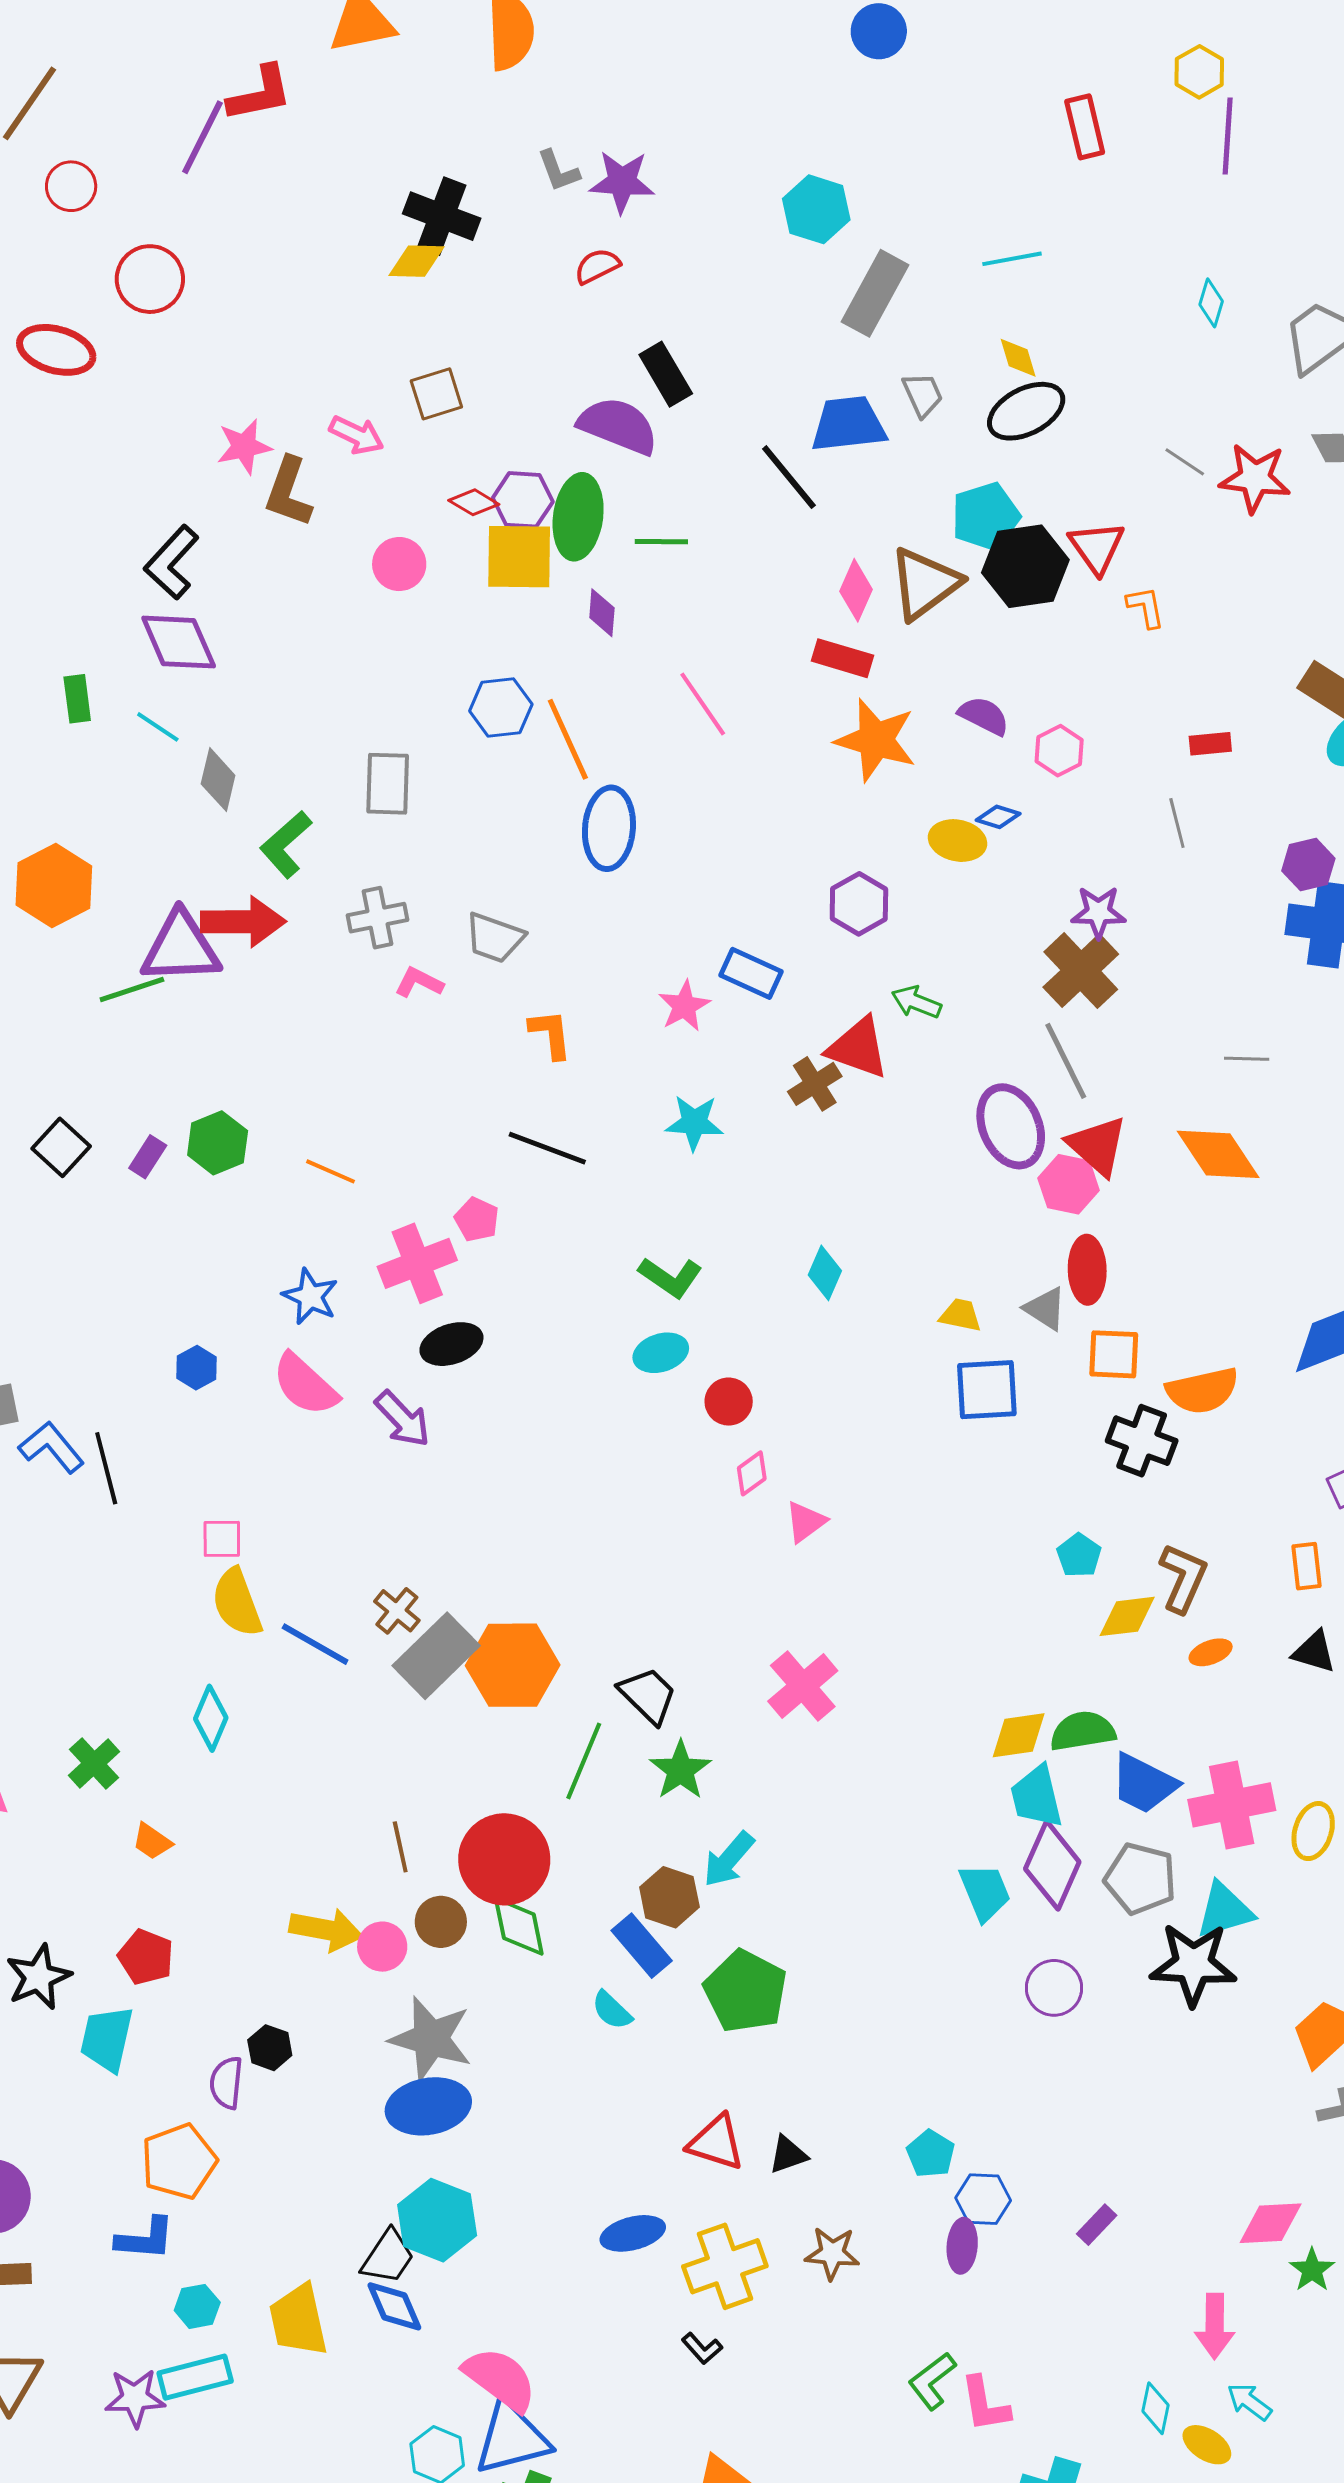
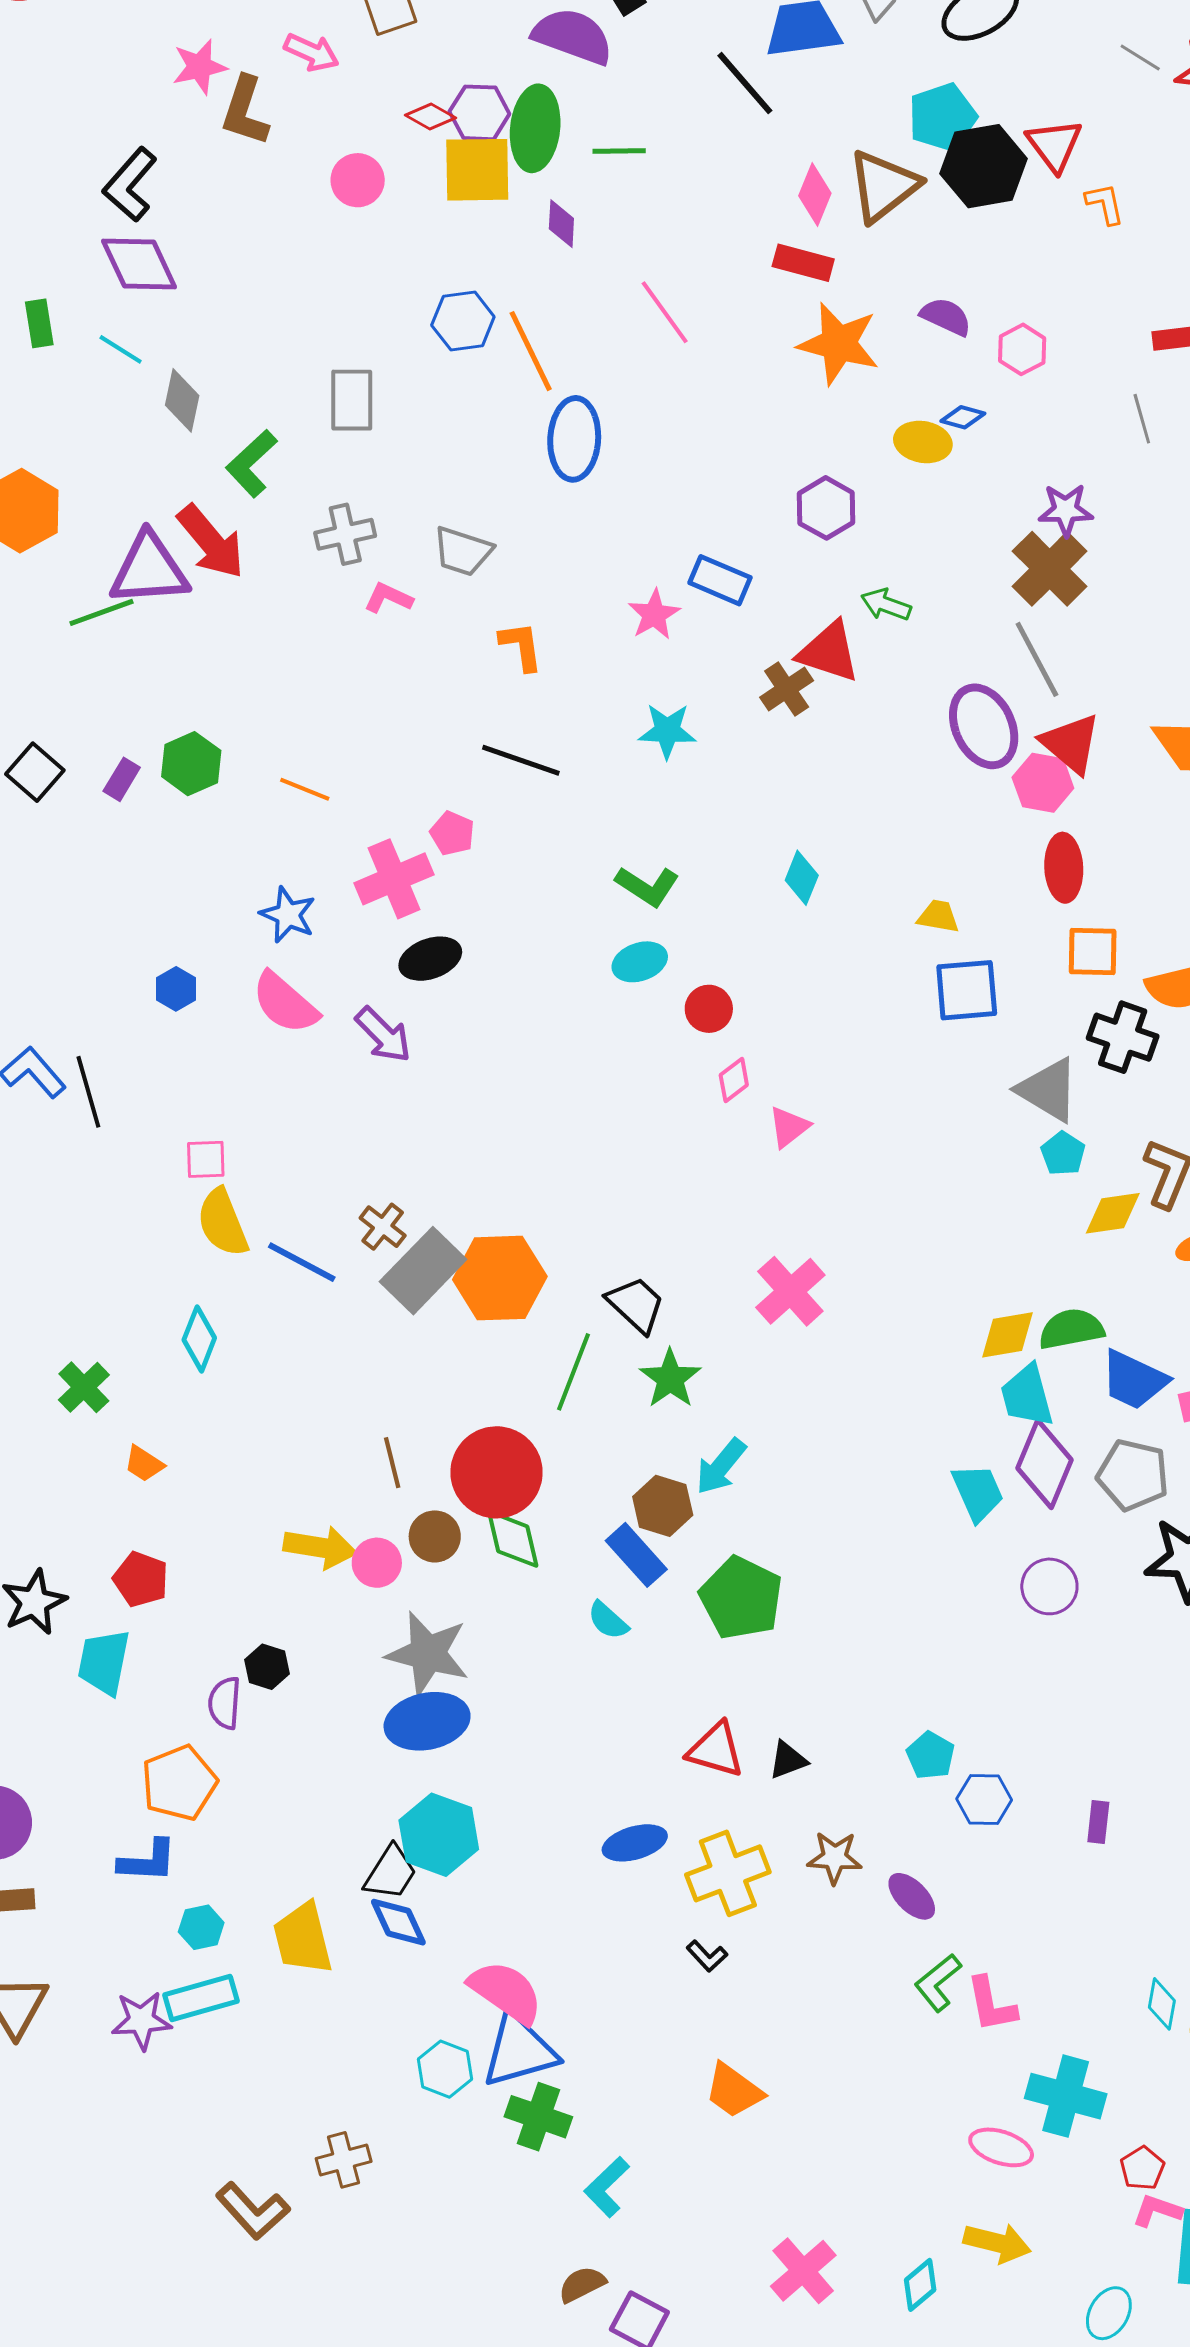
red arrow: (243, 922) -> (211, 542), turned 52
gray triangle: (1045, 1309) -> (1048, 1090), moved, size x1.5
purple rectangle: (1097, 2225) -> (1098, 1822), turned -36
purple ellipse: (962, 2246) -> (912, 1896), moved, turned -48

